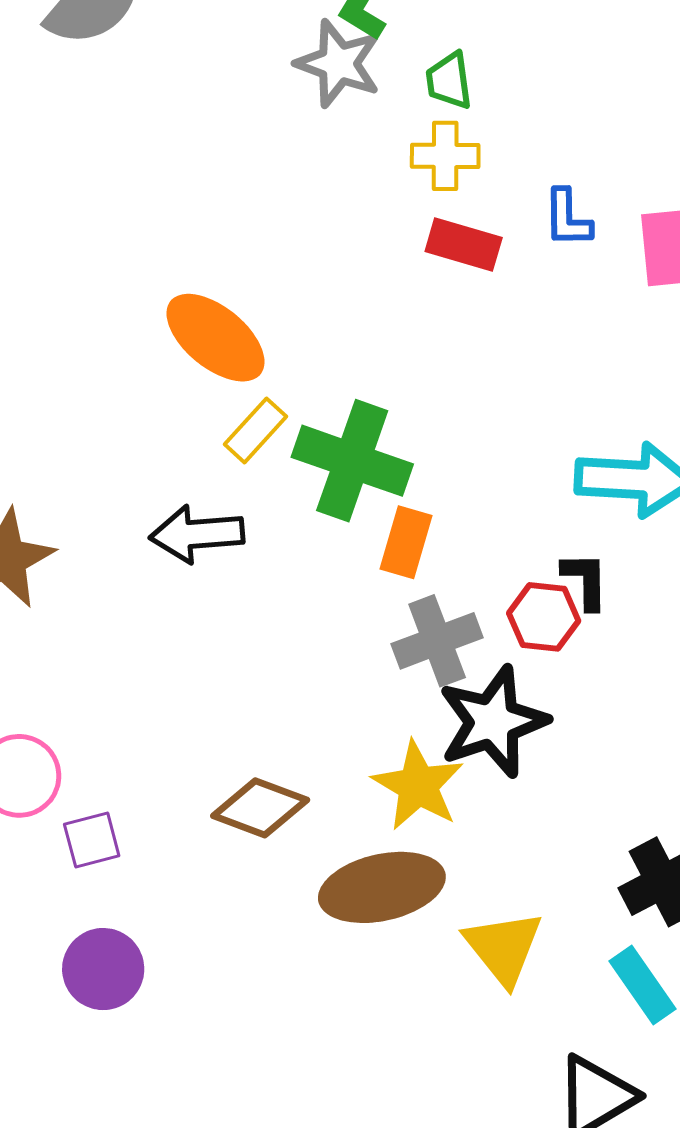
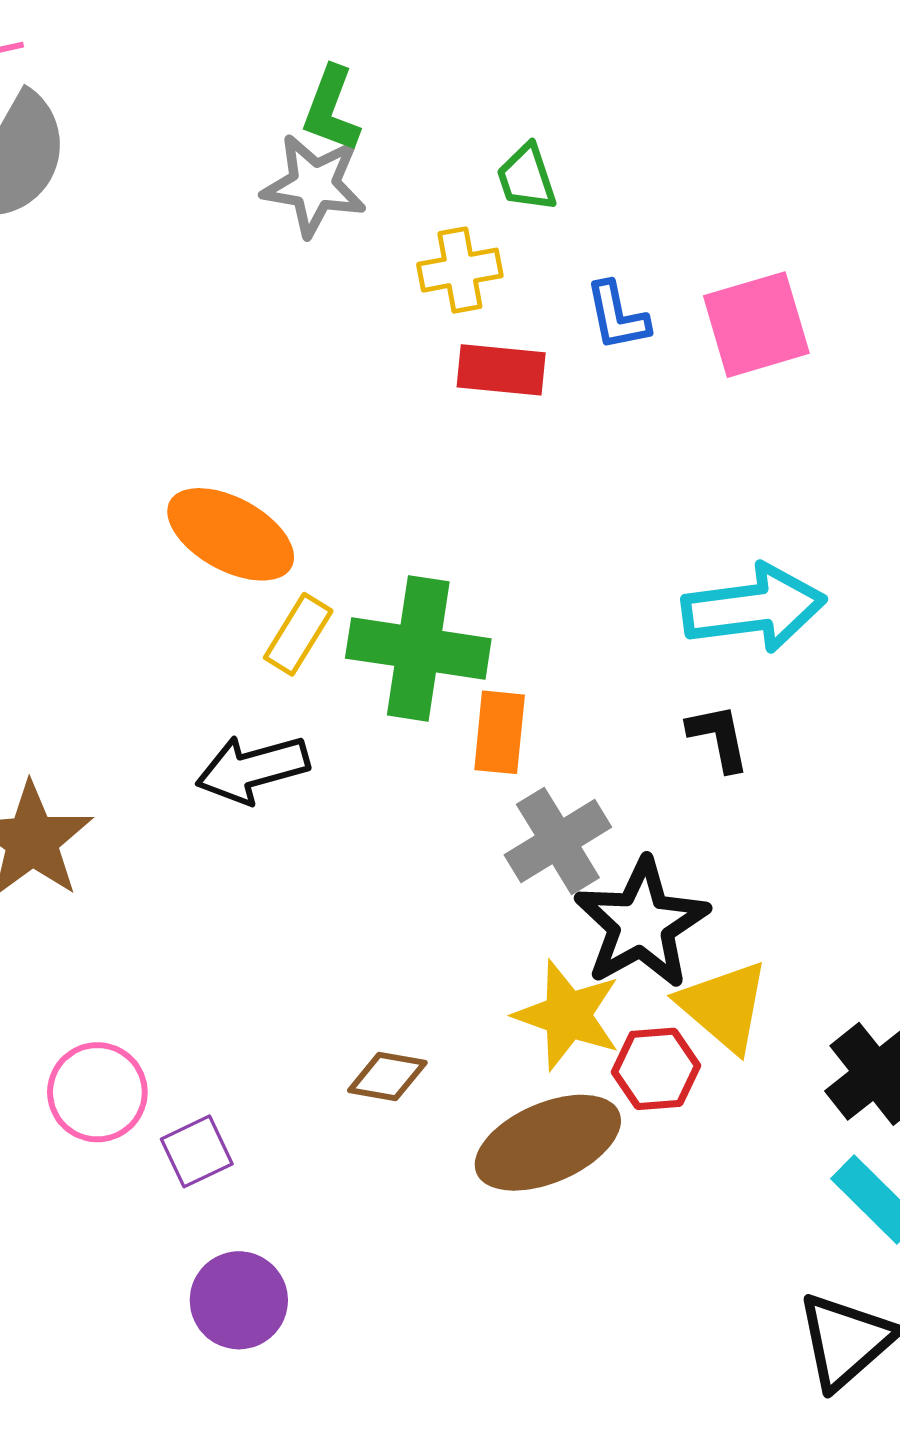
green trapezoid: (449, 81) -> (527, 178), moved
red hexagon: (544, 617) -> (656, 1069), moved
brown diamond: (260, 808) -> (387, 1077), size x0.7
yellow triangle: (503, 948) -> (724, 1006), moved

